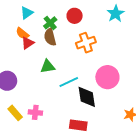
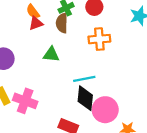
pink circle: (107, 77) -> (105, 110), moved
cyan line: (69, 82) -> (84, 79), moved
pink cross: (35, 112) -> (25, 101), size x1.5

